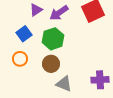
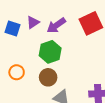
blue square: (24, 34) -> (12, 28), moved, turned -35

